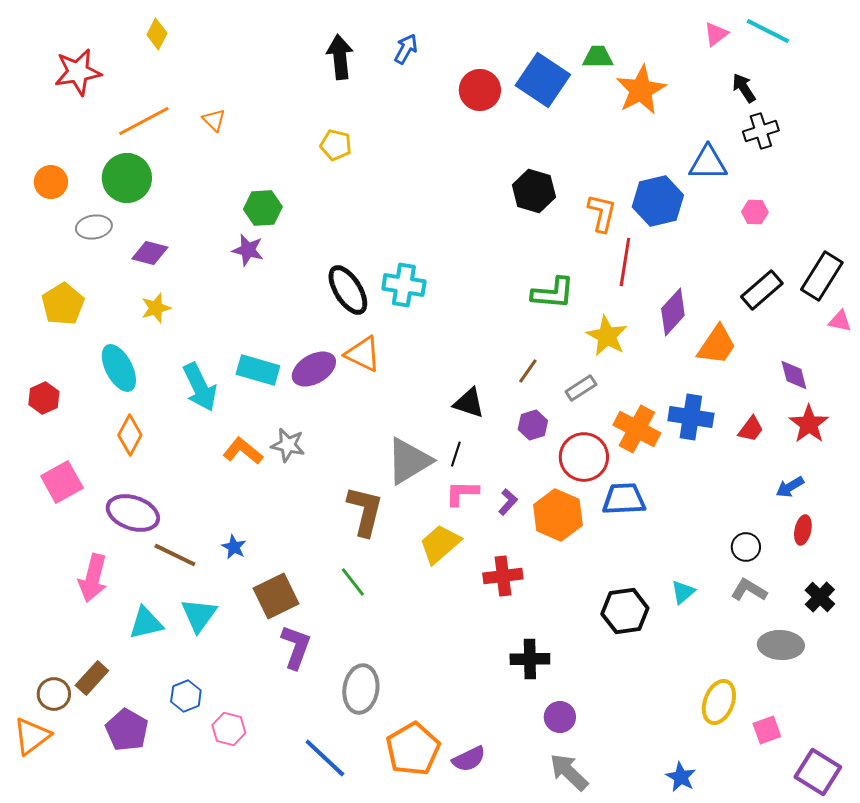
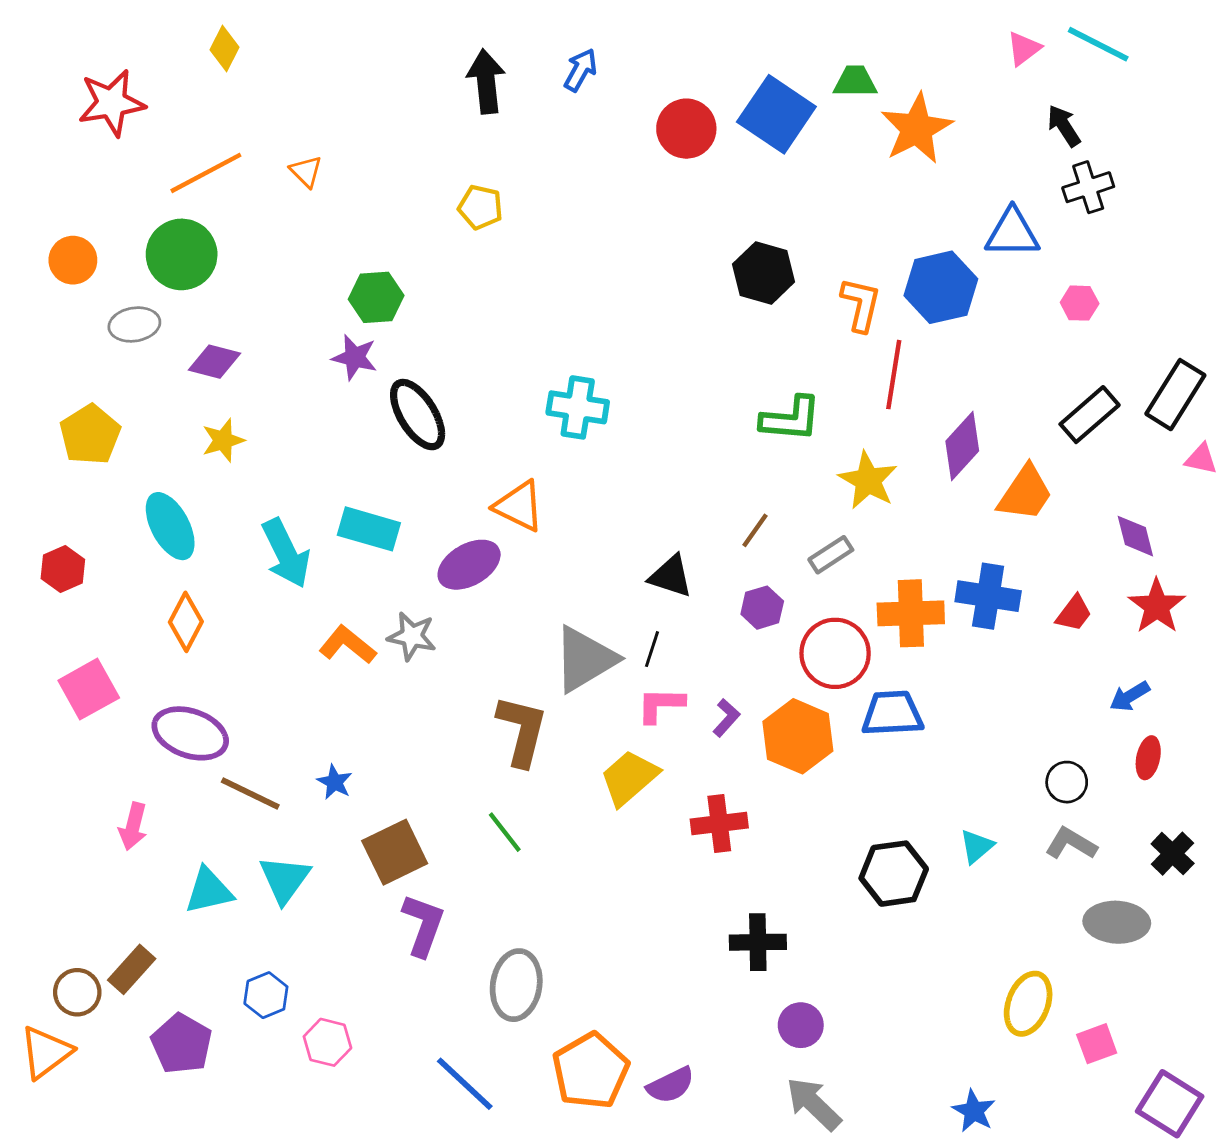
black ellipse: (348, 290) -> (418, 415), moved
purple ellipse: (314, 369) -> (469, 565), moved
orange cross: (637, 429) -> (911, 613), turned -30
pink arrow: (93, 578) -> (133, 826), size x0.7

